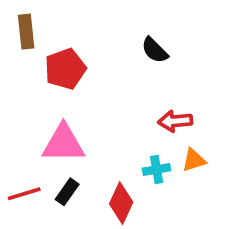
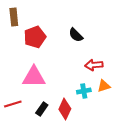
black semicircle: (155, 50) -> (76, 35), moved
black rectangle: (67, 192) -> (42, 109), moved

